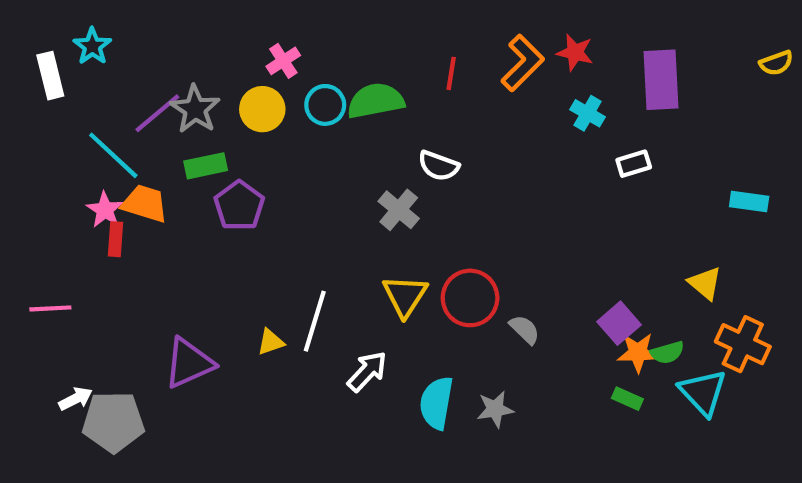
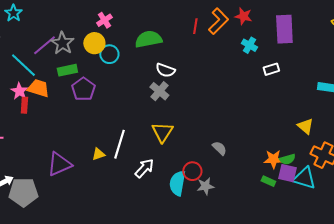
red line: (451, 73) -> (195, 26), moved
cyan circle: (325, 105) -> (109, 54), moved
white semicircle: (439, 166) -> (165, 70), moved
red circle: (470, 298) -> (192, 171), moved, size x0.7
purple square: (619, 323) -> (287, 173), moved, turned -36
cyan triangle: (703, 392) -> (304, 178), turned -30

